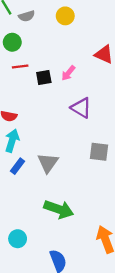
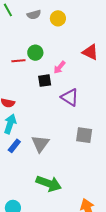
gray semicircle: (27, 16) -> (34, 15), moved
green circle: (12, 42) -> (35, 53), moved
black square: (44, 77) -> (45, 81), moved

